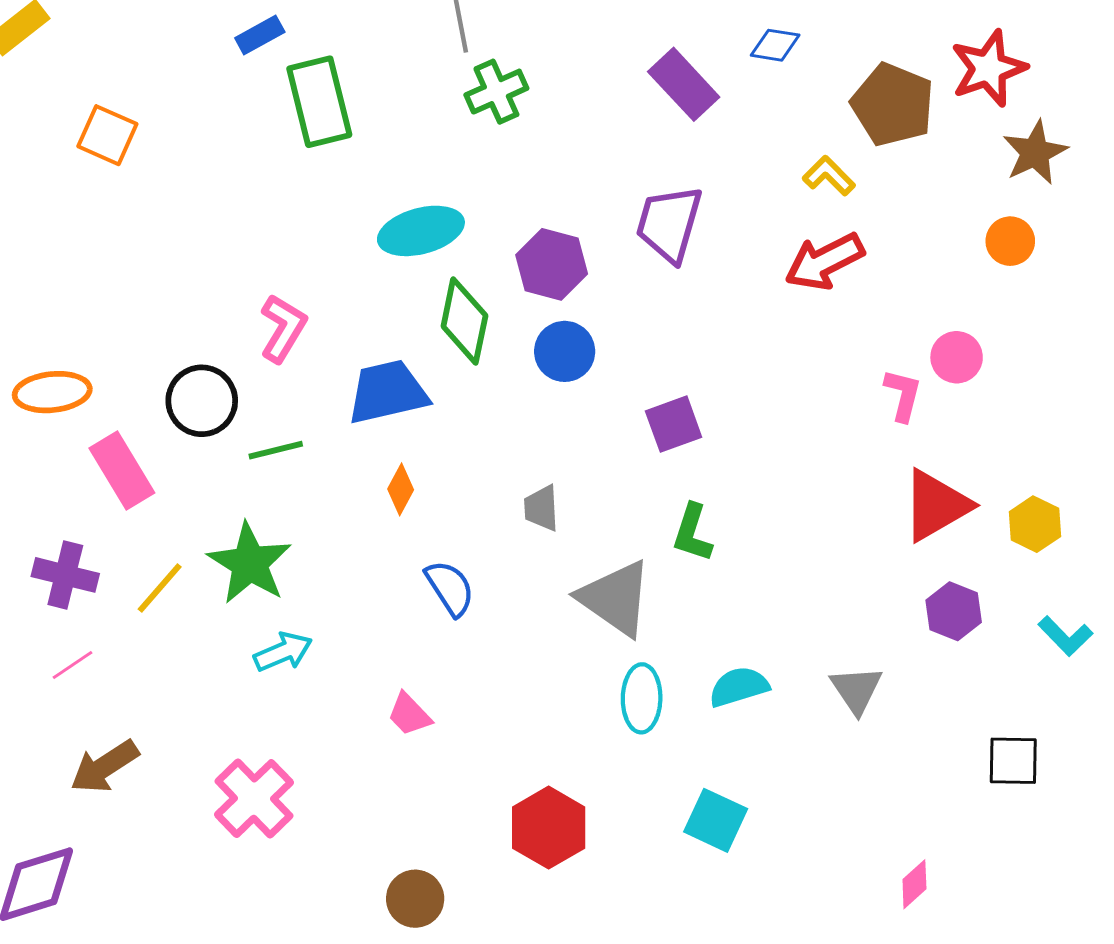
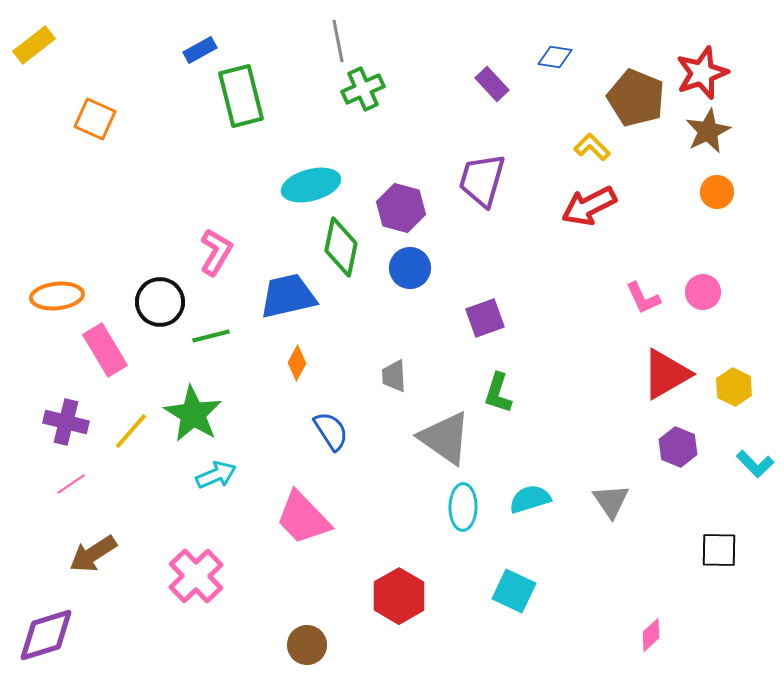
purple rectangle: (684, 84) -> (492, 84), size x0.7
brown star: (1035, 153) -> (708, 131), moved
pink circle: (957, 357) -> (703, 292), moved
pink L-shape: (903, 395) -> (643, 298), turned 141
pink trapezoid: (409, 714) -> (303, 518), size x1.8

